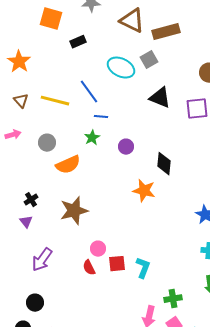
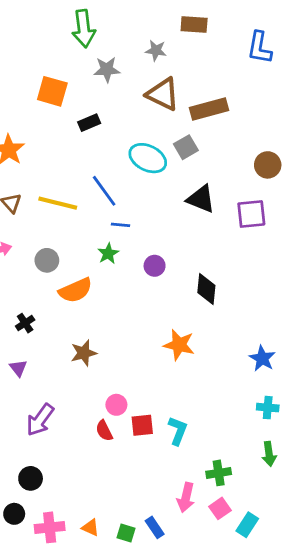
orange star: (144, 191) -> (179, 345), moved
black cross: (31, 200) -> (25, 323), moved
brown star: (74, 211) -> (84, 353), size x0.7

